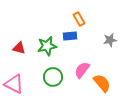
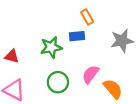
gray star: (110, 40) -> (122, 41), size x1.5
red triangle: (19, 48) -> (12, 56), moved

